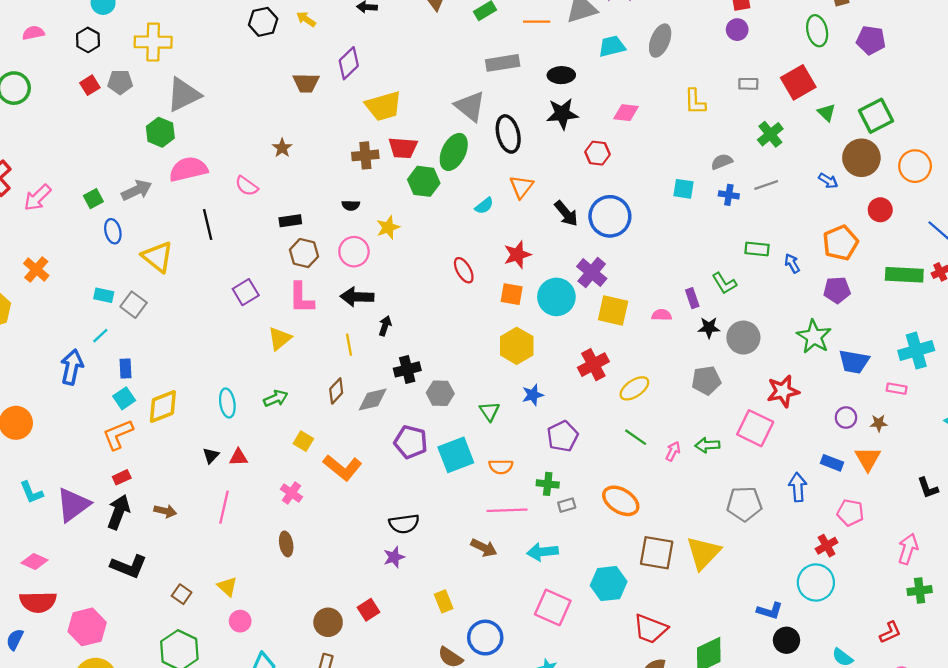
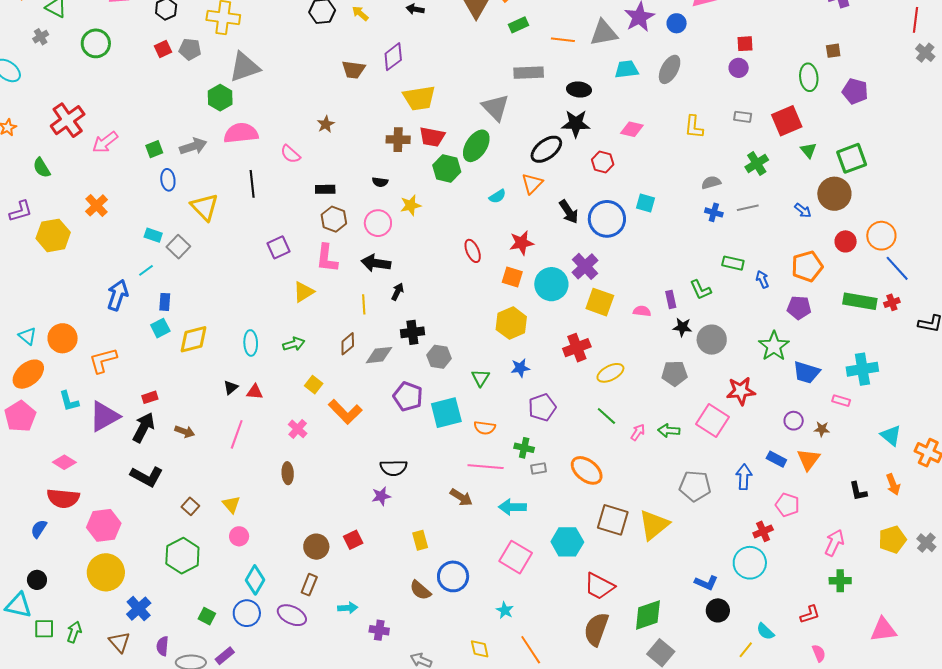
black ellipse: (508, 134) -> (546, 149), moved, turned 60
orange circle: (915, 166) -> (881, 236), moved
cyan square: (683, 189) -> (646, 203), moved
orange L-shape: (118, 435) -> (103, 360), moved

